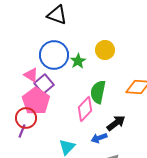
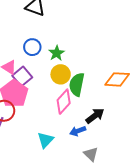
yellow circle: (105, 50) -> (61, 74), moved
blue circle: (54, 55) -> (32, 47), size x0.6

